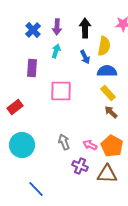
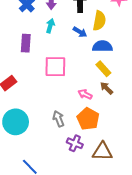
blue arrow: (85, 57) -> (80, 32), turned -32
pink arrow: (90, 145) -> (85, 94), moved
orange pentagon: (112, 146) -> (88, 119), moved

